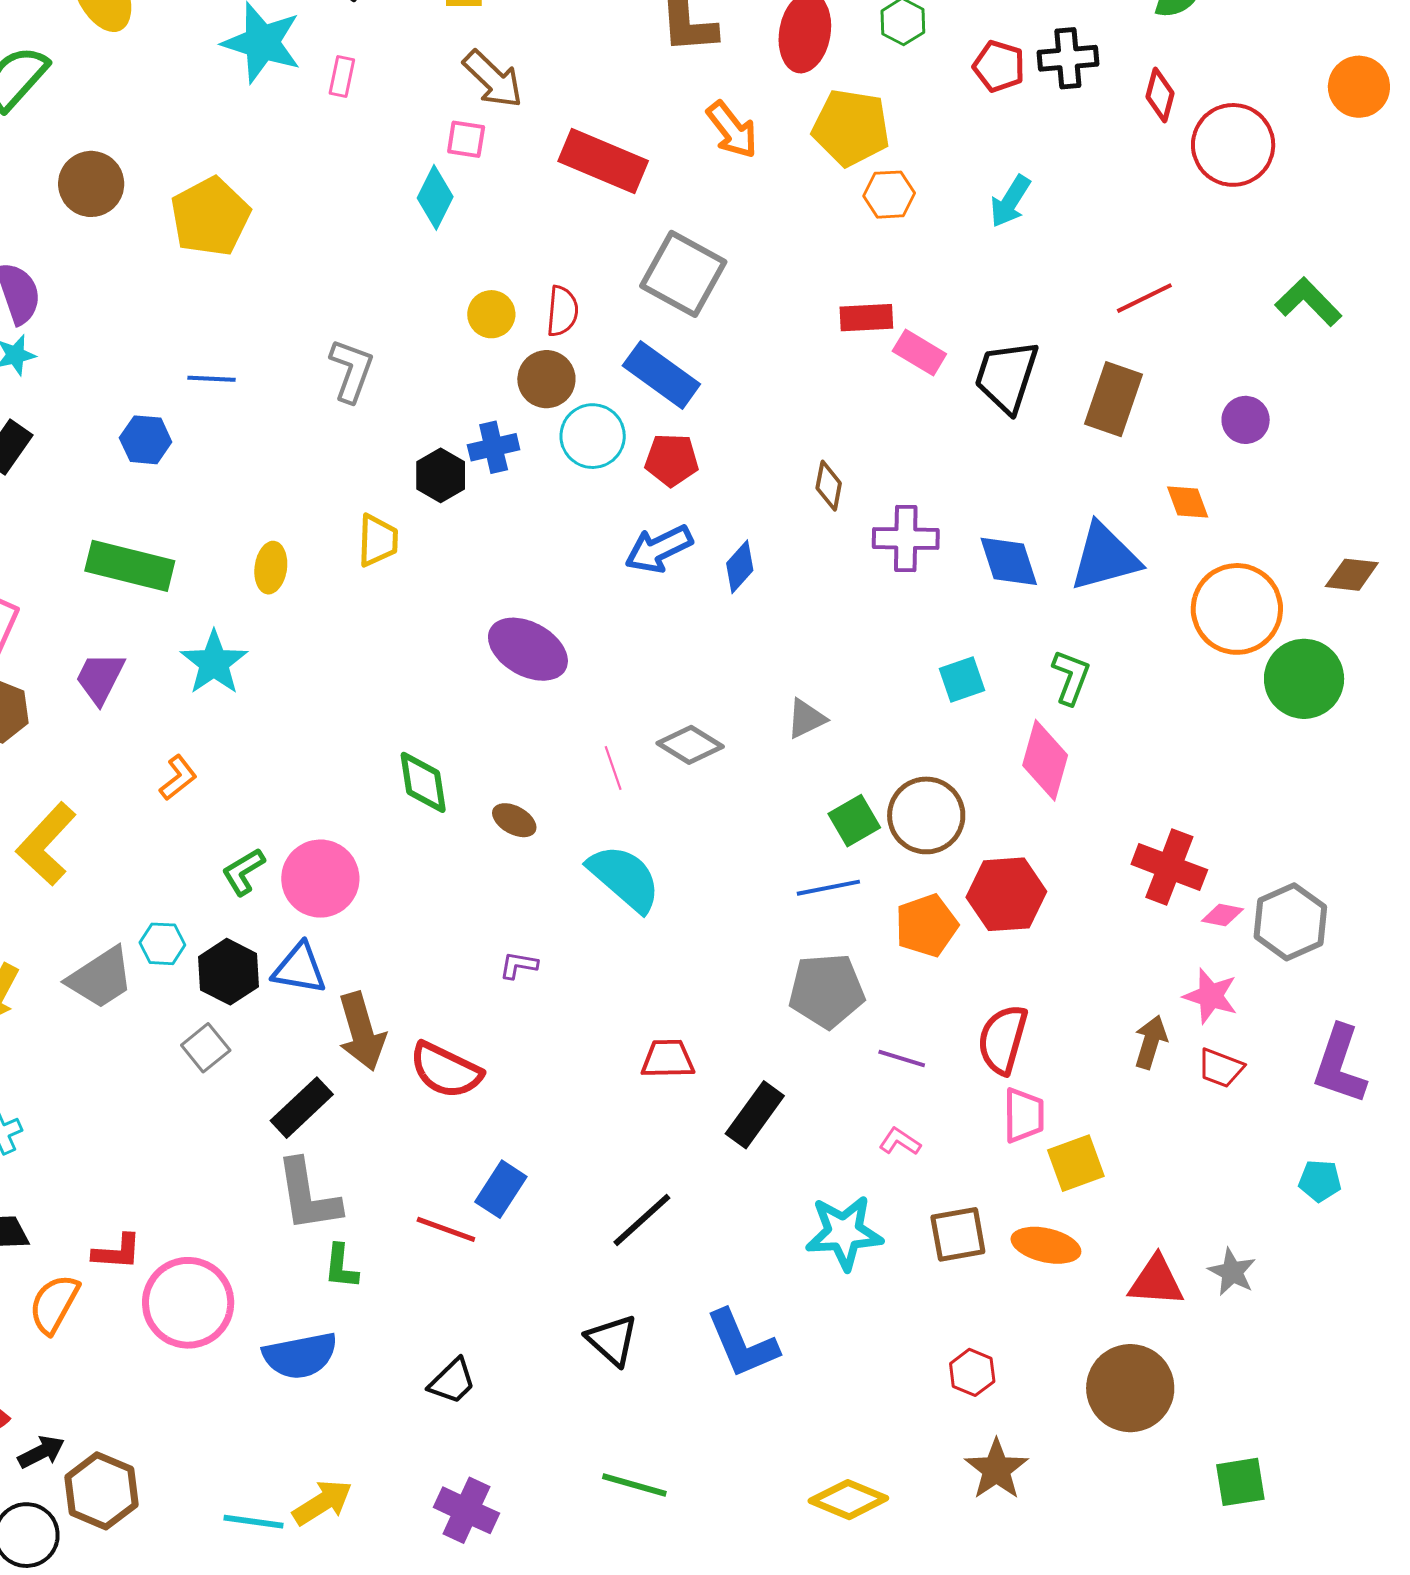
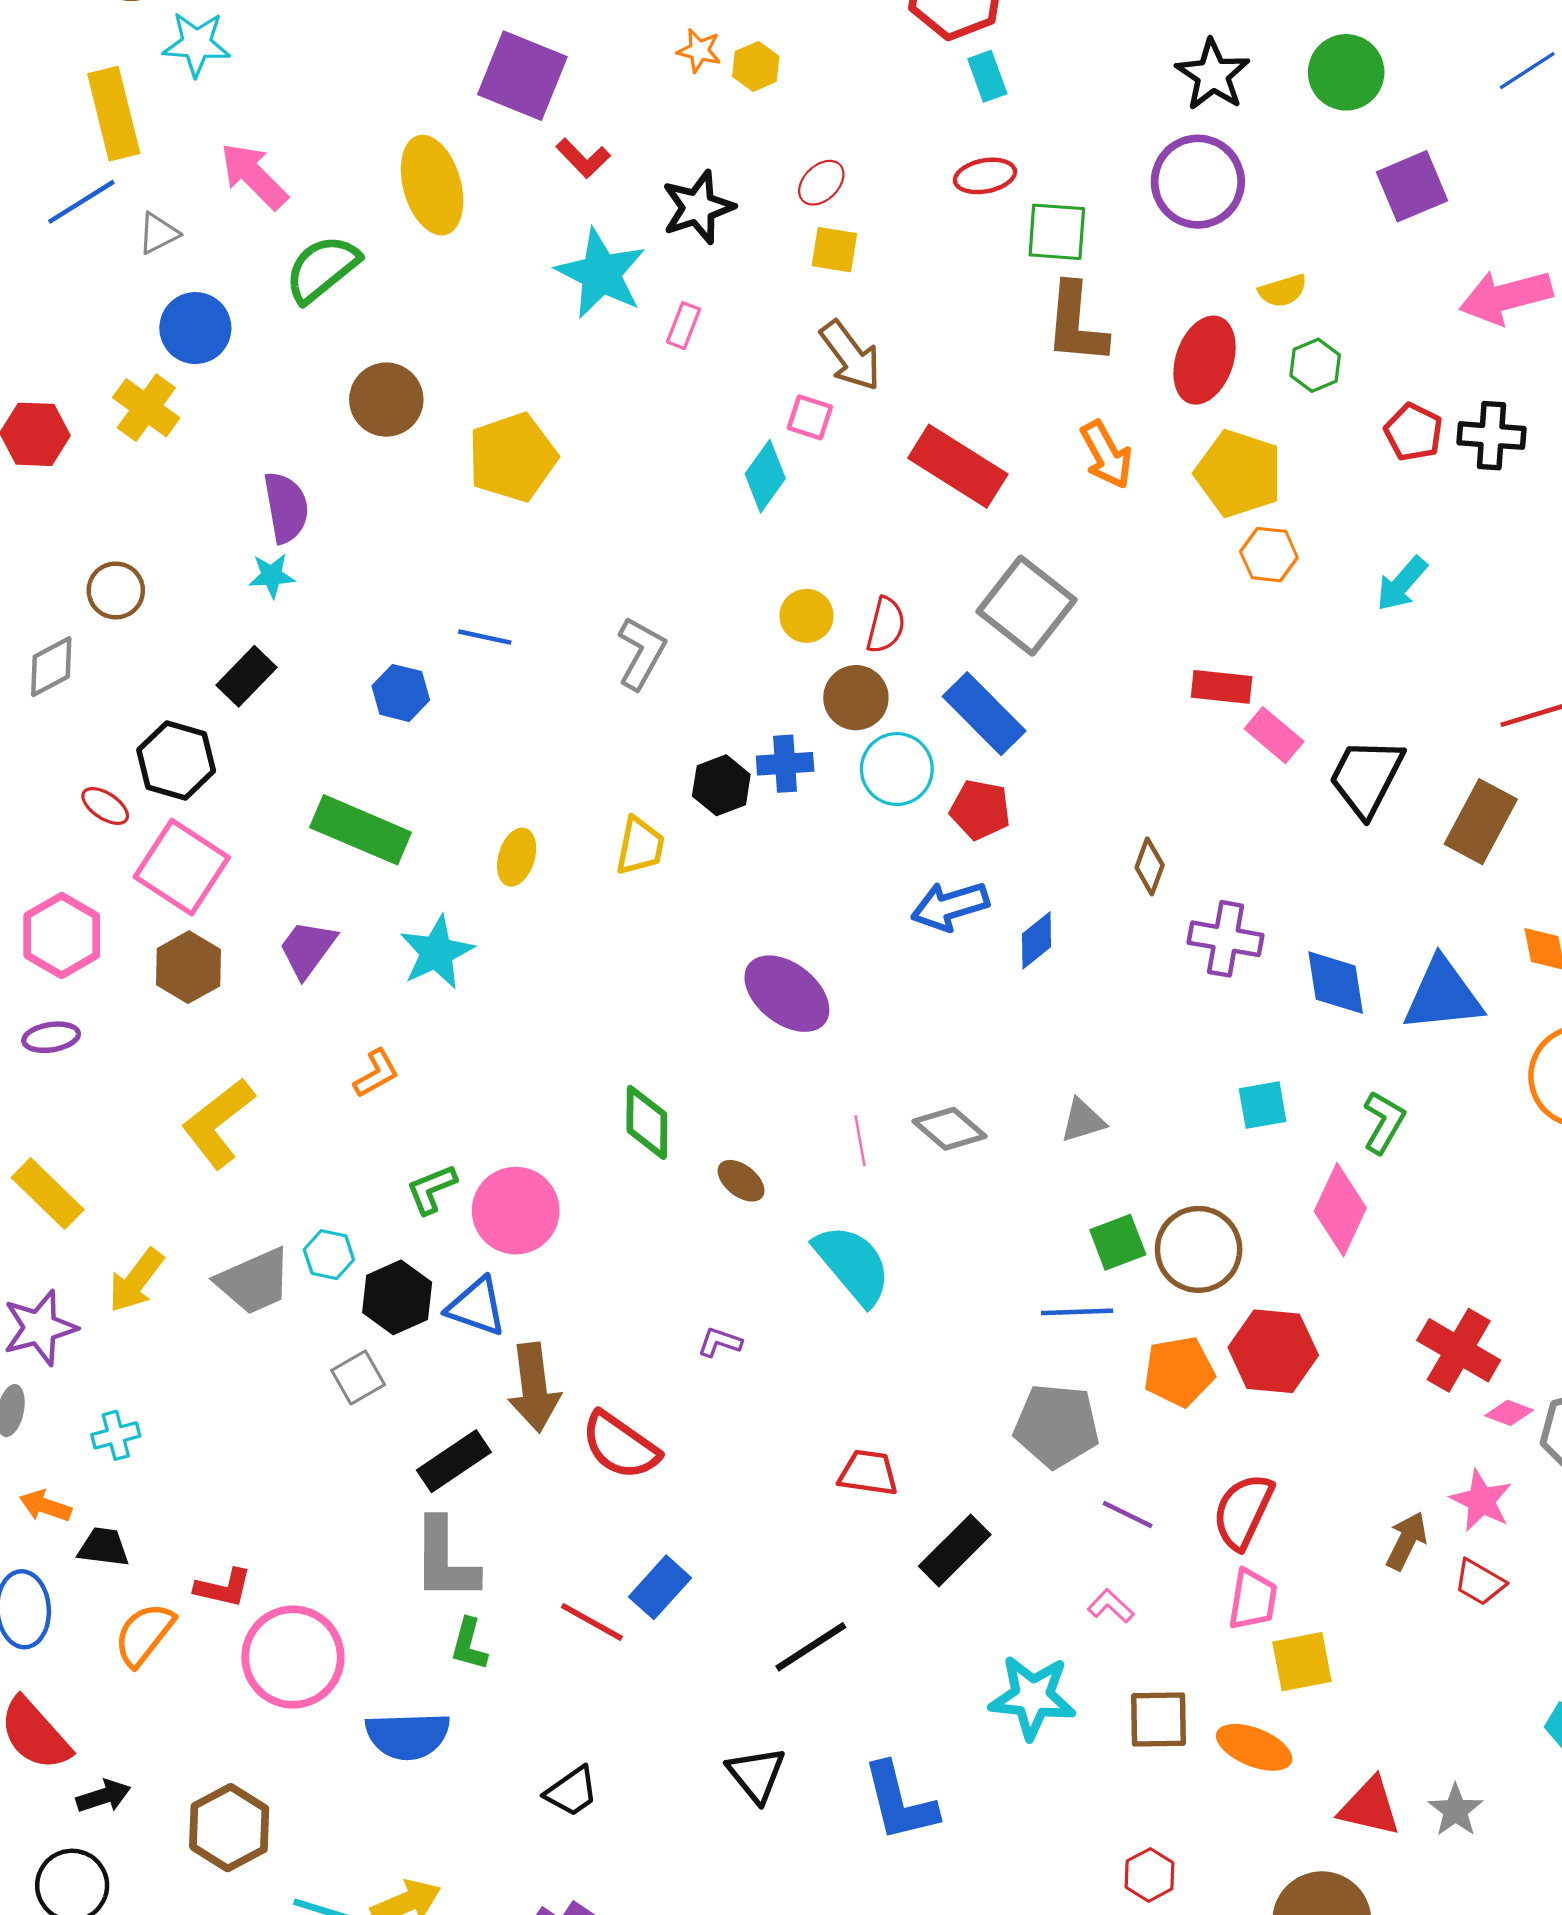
brown hexagon: (101, 1491) -> (229, 1828), moved

